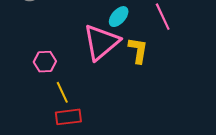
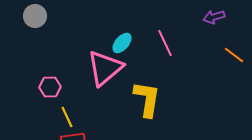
yellow L-shape: (138, 50) -> (147, 99), moved, size x1.4

